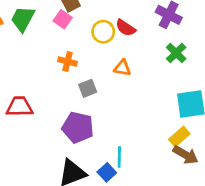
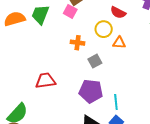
yellow circle: (103, 32) -> (104, 29), moved
cyan line: (119, 157) -> (116, 102), moved

